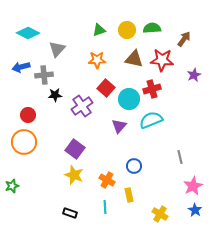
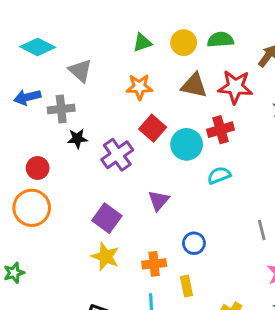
gray triangle: (57, 49) -> (80, 71), turned -30
cyan semicircle: (151, 120) -> (219, 175), size x0.7
purple triangle: (119, 126) -> (159, 200), moved
orange cross: (107, 180) -> (154, 264), turned -35

